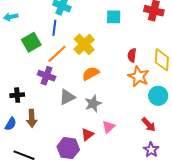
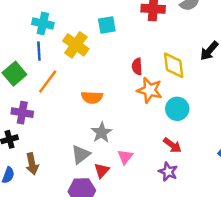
yellow cross: (84, 44) -> (76, 45), moved
orange semicircle: (91, 73) -> (92, 97), turned -138
purple cross: (47, 76) -> (22, 113), moved
gray triangle: (67, 97) -> (81, 154), moved
purple star: (151, 150) -> (168, 172), moved

